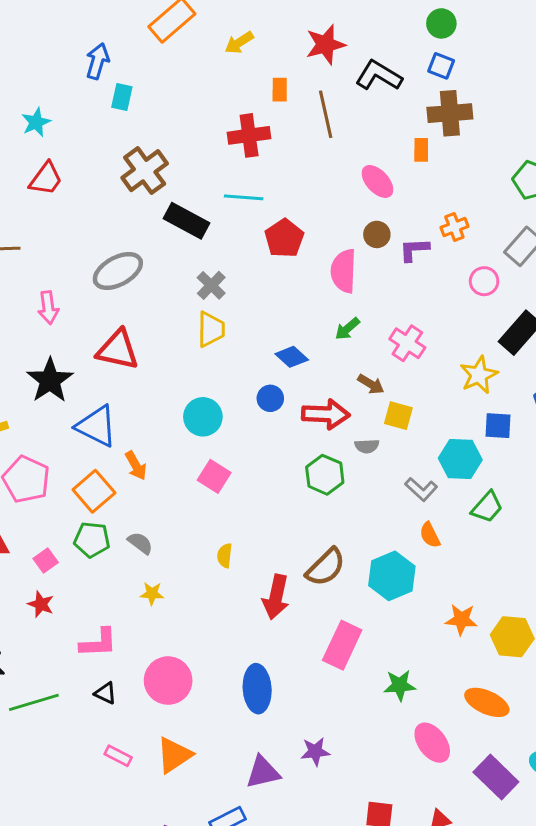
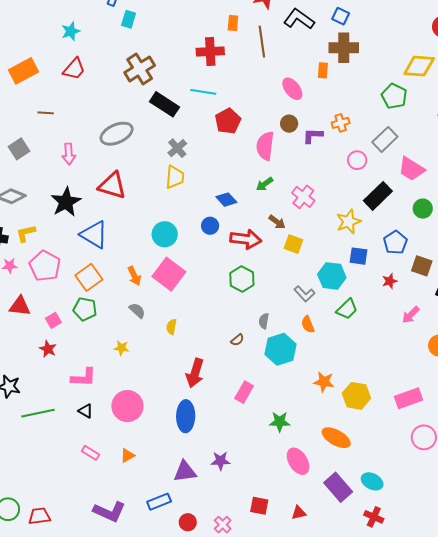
gray semicircle: (367, 446) -> (264, 321), moved, turned 98
orange arrow: (136, 466) -> (134, 276), moved
pink square: (214, 476) -> (169, 274), size x1.5
gray semicircle: (140, 543) -> (137, 310), moved
brown semicircle: (326, 567) -> (237, 340), size x0.5
red arrow: (276, 597) -> (195, 373), moved
pink rectangle: (342, 645) -> (244, 392), size x0.7
orange triangle: (174, 755) -> (127, 455), size x0.6

